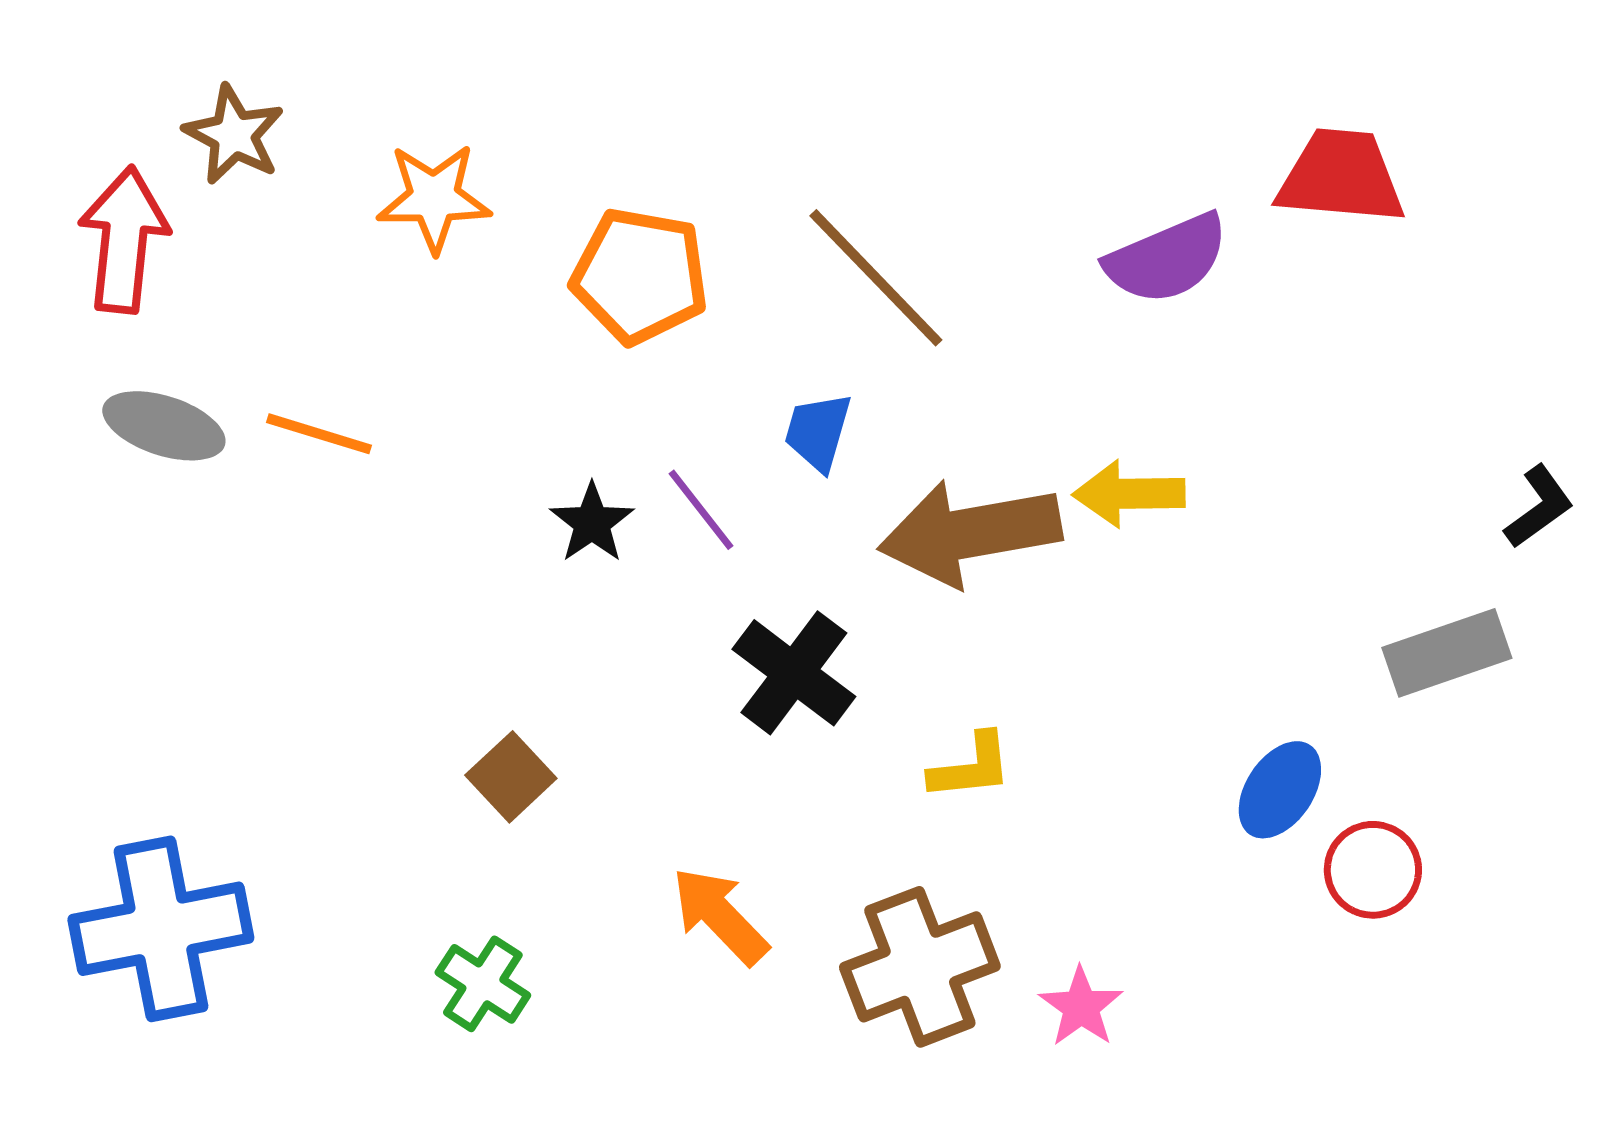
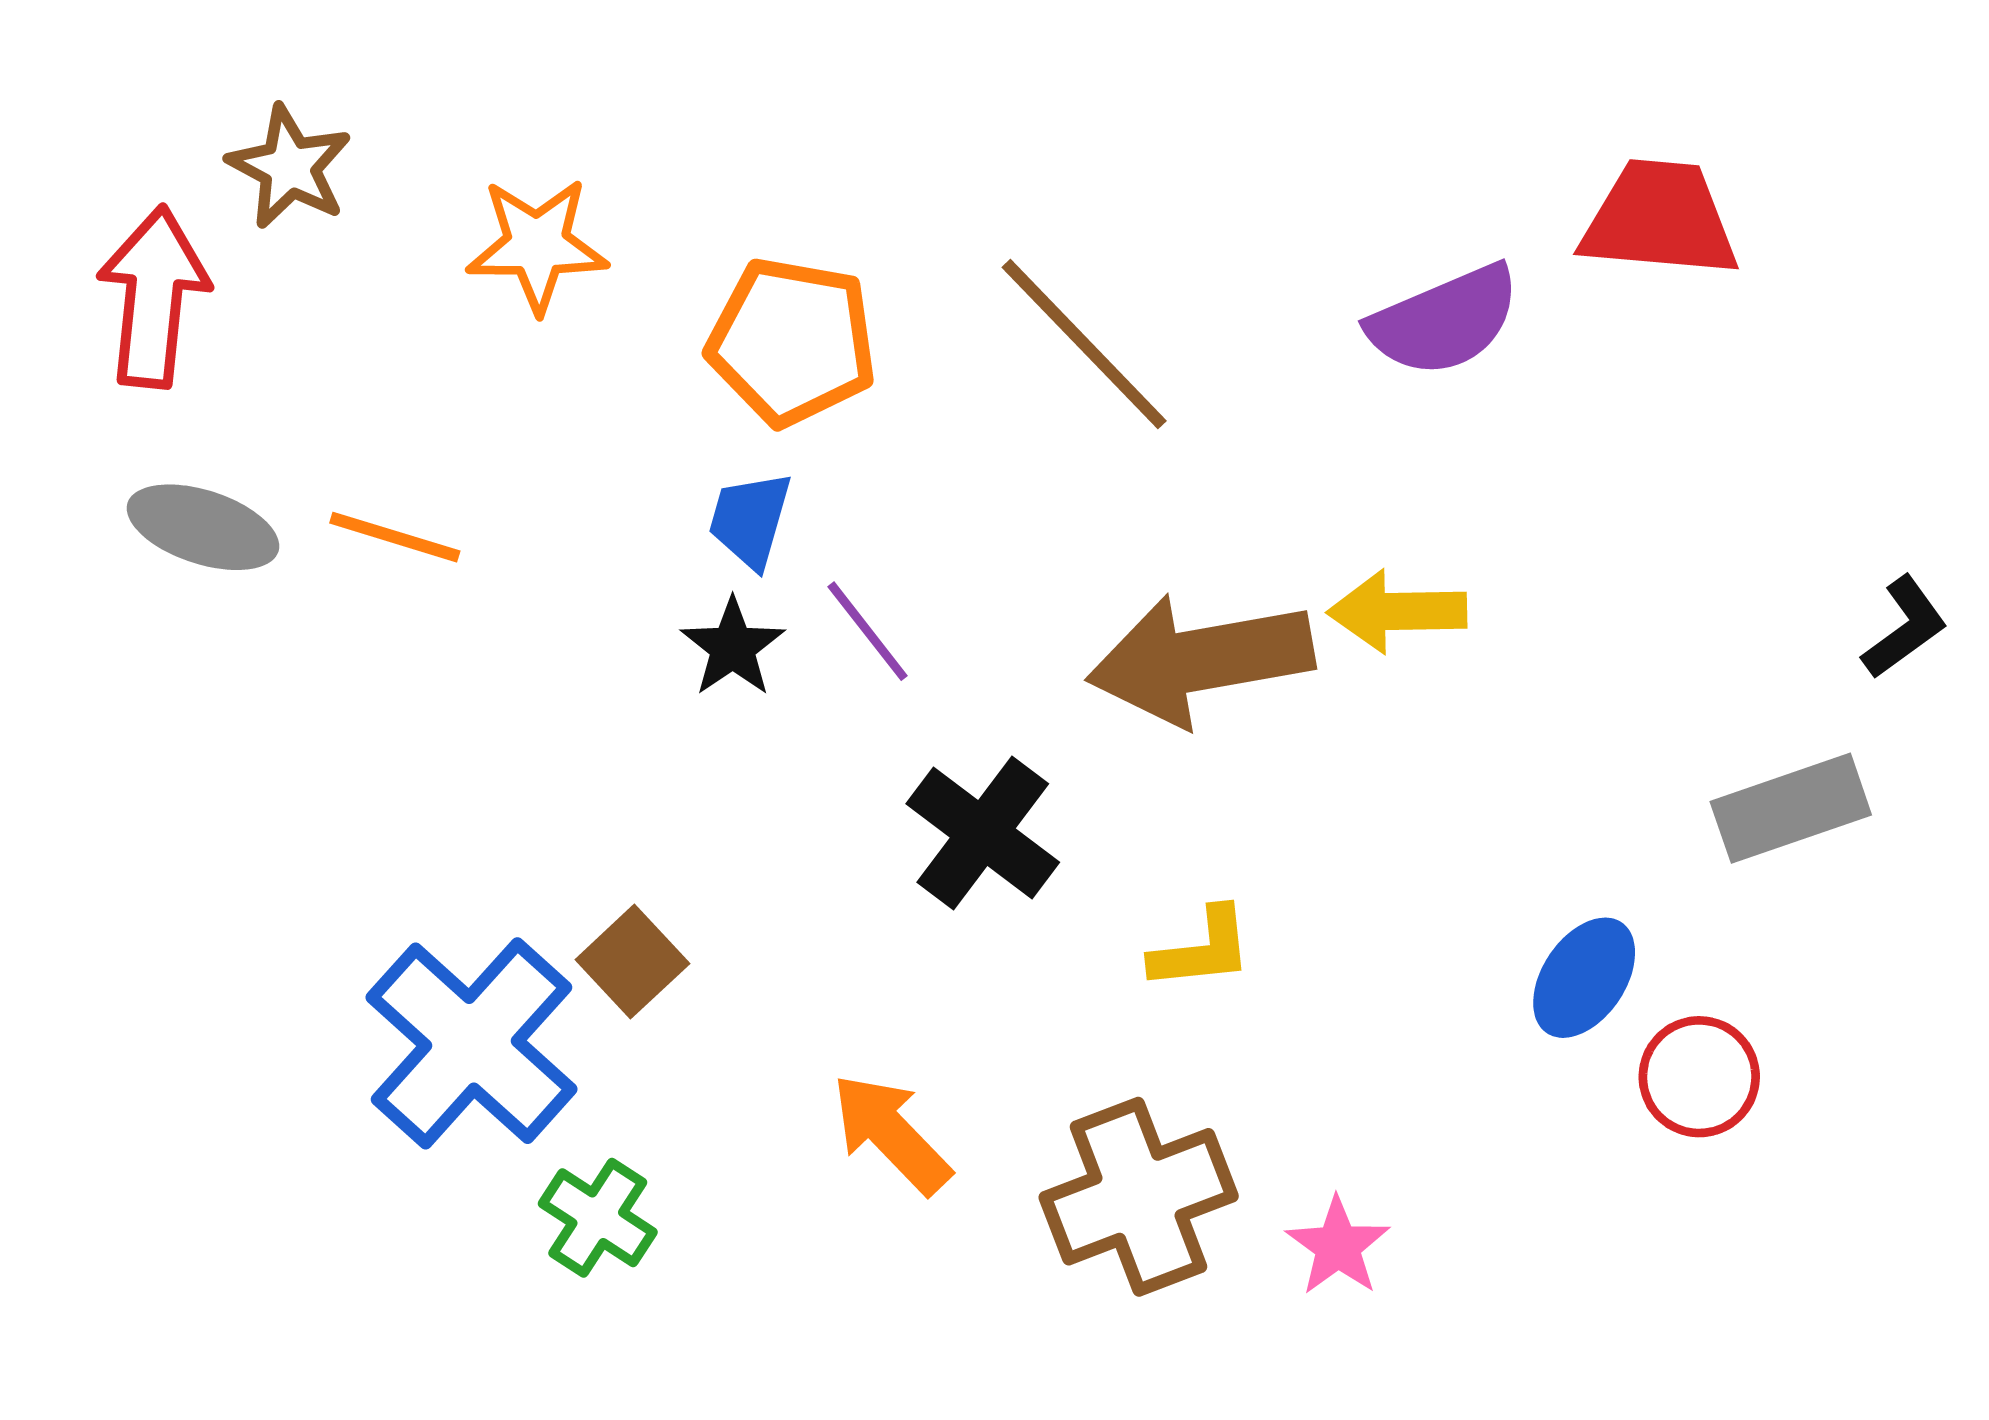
blue trapezoid: (818, 432) -> (750, 520), moved
blue cross: (161, 929) -> (472, 1043), moved, turned -37

